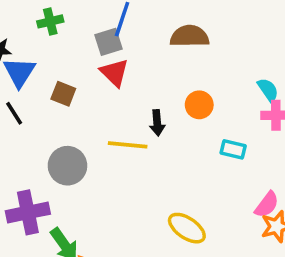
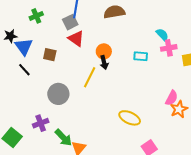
orange circle: (199, 105) -> (104, 51), moved
yellow line: (128, 145) -> (90, 77), turned -60
cyan rectangle: (233, 149) -> (141, 56), moved
purple cross: (28, 212) -> (41, 123), size x0.7

